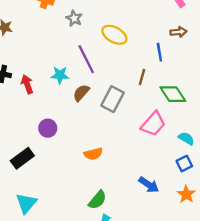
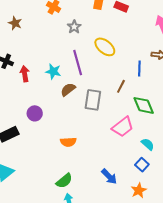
gray rectangle: (112, 99) -> (93, 100), turned -30
blue square: (184, 164) -> (142, 165), turned -32

